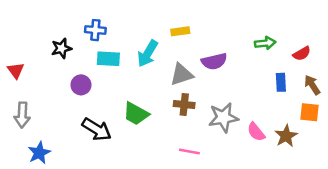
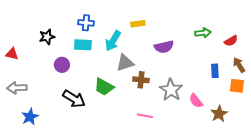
blue cross: (95, 30) -> (86, 23), moved
red triangle: (16, 71) -> (12, 54), turned -40
gray triangle: (182, 74) -> (125, 63), moved
blue rectangle: (281, 82) -> (215, 71), moved
gray arrow: (22, 115) -> (17, 88), turned 84
gray star: (223, 118) -> (171, 90), turned -30
brown star: (286, 136) -> (219, 114), moved

